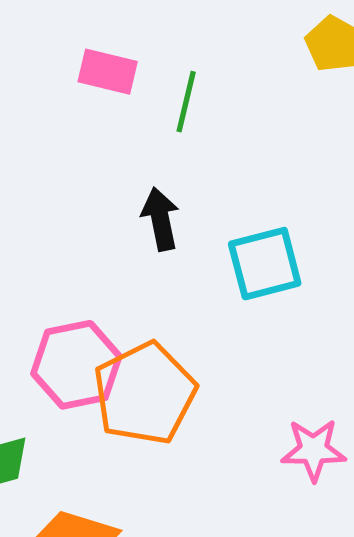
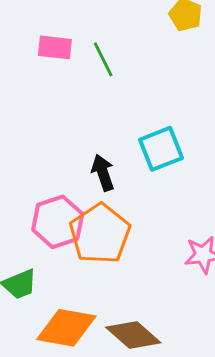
green line: (186, 102) -> (103, 59), turned -33
black arrow: (160, 219) -> (103, 173), moved

